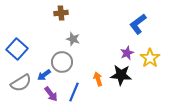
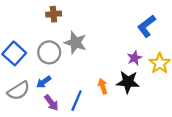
brown cross: (61, 13) -> (54, 14), moved
gray star: (73, 39) -> (75, 43), size x1.5
gray circle: (62, 62) -> (49, 52), moved

